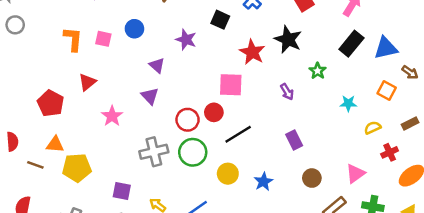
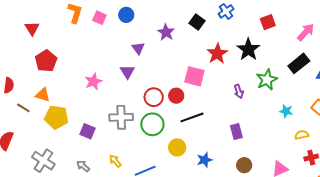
green star: (318, 71) -> (267, 80), size x1.5
red triangle: (87, 82) -> (32, 28), moved, turned -35
purple square: (122, 191) -> (88, 131), moved

